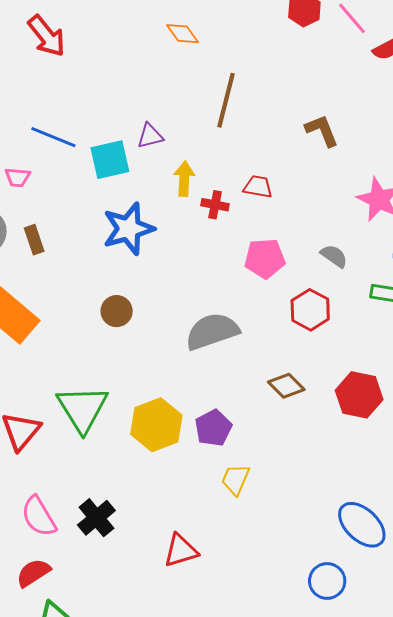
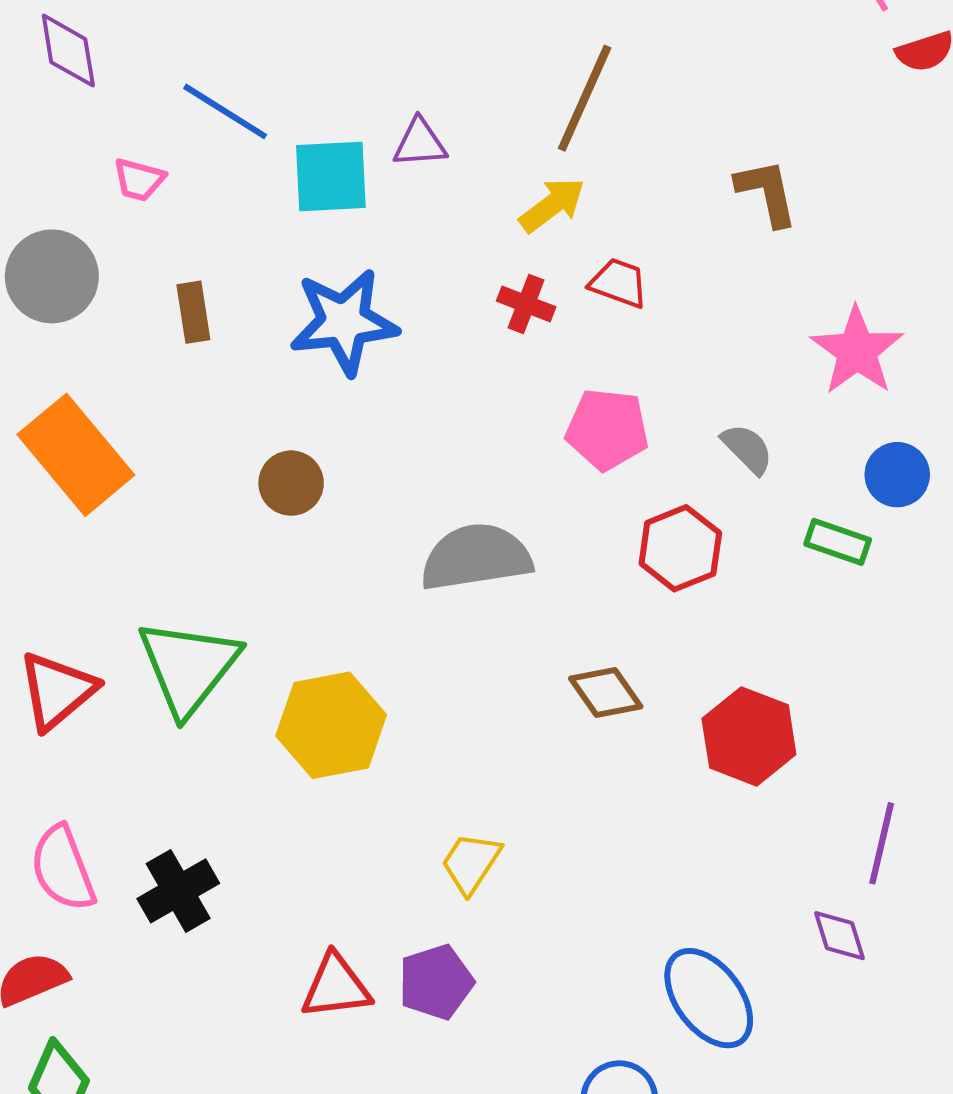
yellow arrow: (184, 179) -> (552, 205), moved, turned 40
brown rectangle: (34, 240) -> (193, 312), moved
purple pentagon: (213, 428) -> (436, 982), moved

